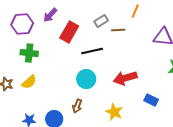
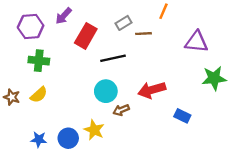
brown arrow: (77, 106) -> (121, 110), moved, turned 48
yellow star: (114, 112) -> (94, 130), moved

